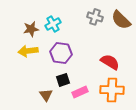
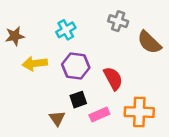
brown semicircle: (121, 20) -> (149, 42), moved
brown star: (31, 29) -> (15, 36), moved
red semicircle: (110, 62) -> (113, 78), moved, turned 30

